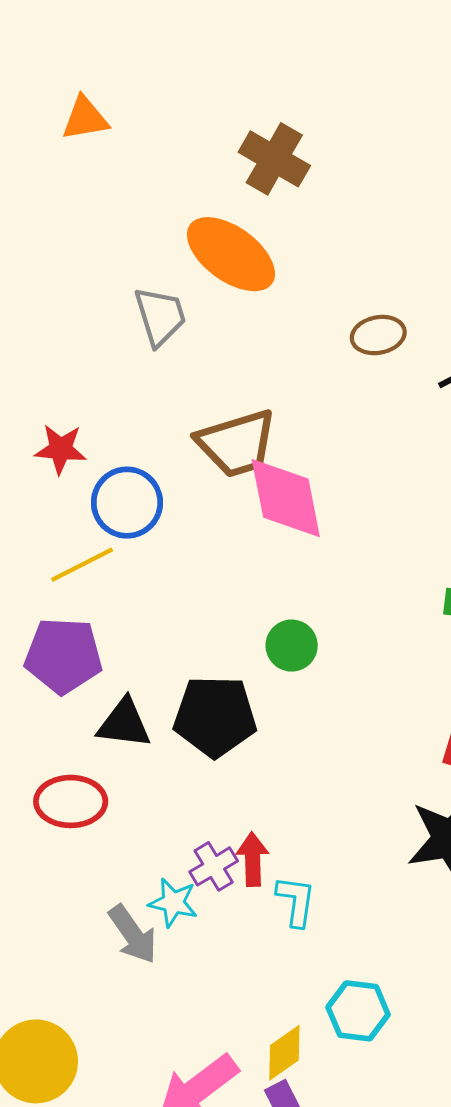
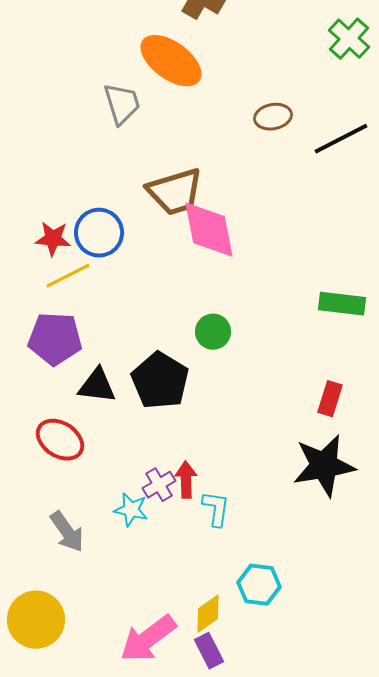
red star: (61, 449) -> (53, 239), moved
black pentagon: (215, 716) -> (160, 381), turned 30
red ellipse: (71, 801) -> (60, 440), turned 33
gray arrow: (133, 934) -> (67, 532), moved

